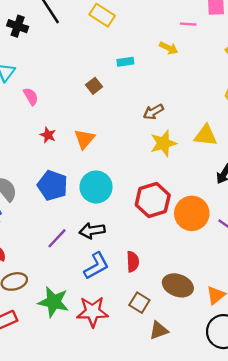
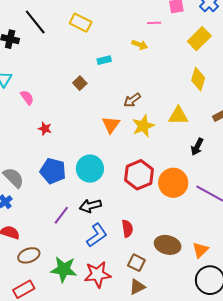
orange triangle: (85, 139) -> (111, 125), moved
brown triangle: (159, 330) -> (137, 287), moved

